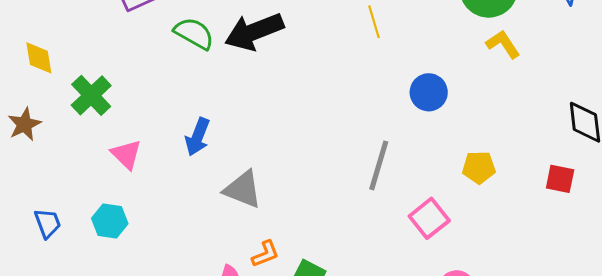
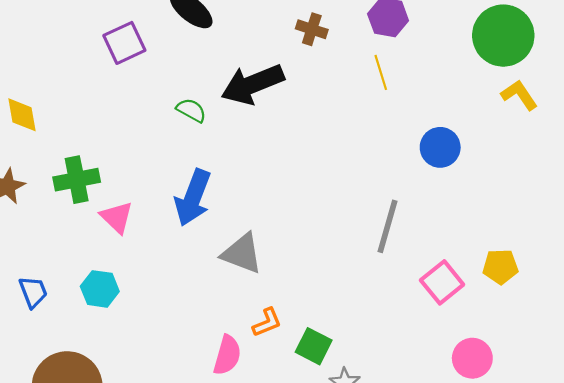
green semicircle: (194, 33) -> (191, 110), moved, size x0.7
green cross: (91, 95) -> (77, 180), moved, turned 33
blue arrow: (198, 137) -> (193, 198), size x1.4
yellow pentagon: (479, 167) -> (500, 267), moved

